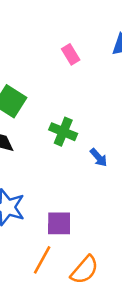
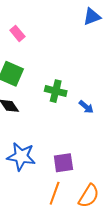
pink rectangle: (71, 54) -> (17, 33), moved

